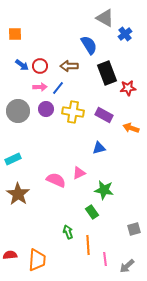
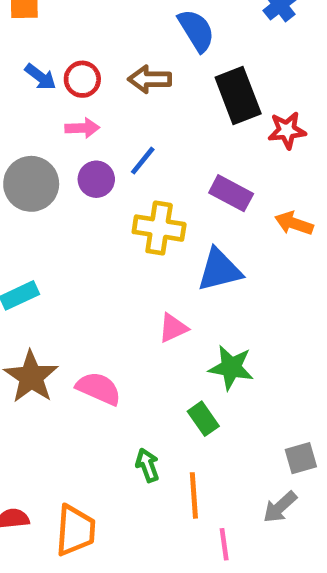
blue line: (58, 88) -> (143, 161), moved
yellow cross: (73, 112) -> (159, 228), moved
blue triangle: (99, 148) -> (219, 270), size x1.5
pink semicircle: (56, 180) -> (99, 388), moved
pink line: (105, 259) -> (224, 544), moved
gray arrow: (127, 266) -> (280, 507), moved

